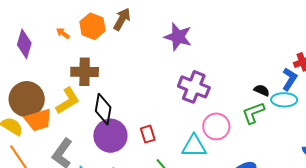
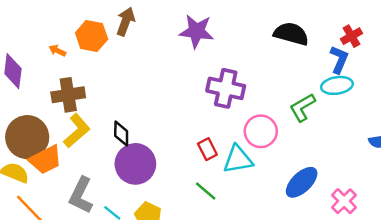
brown cross: (85, 72) -> (68, 95), moved
black semicircle: (262, 90) -> (291, 34), moved, size x1.8
black diamond: (103, 109) -> (121, 133), size x0.7
red rectangle: (148, 134) -> (207, 149), moved

